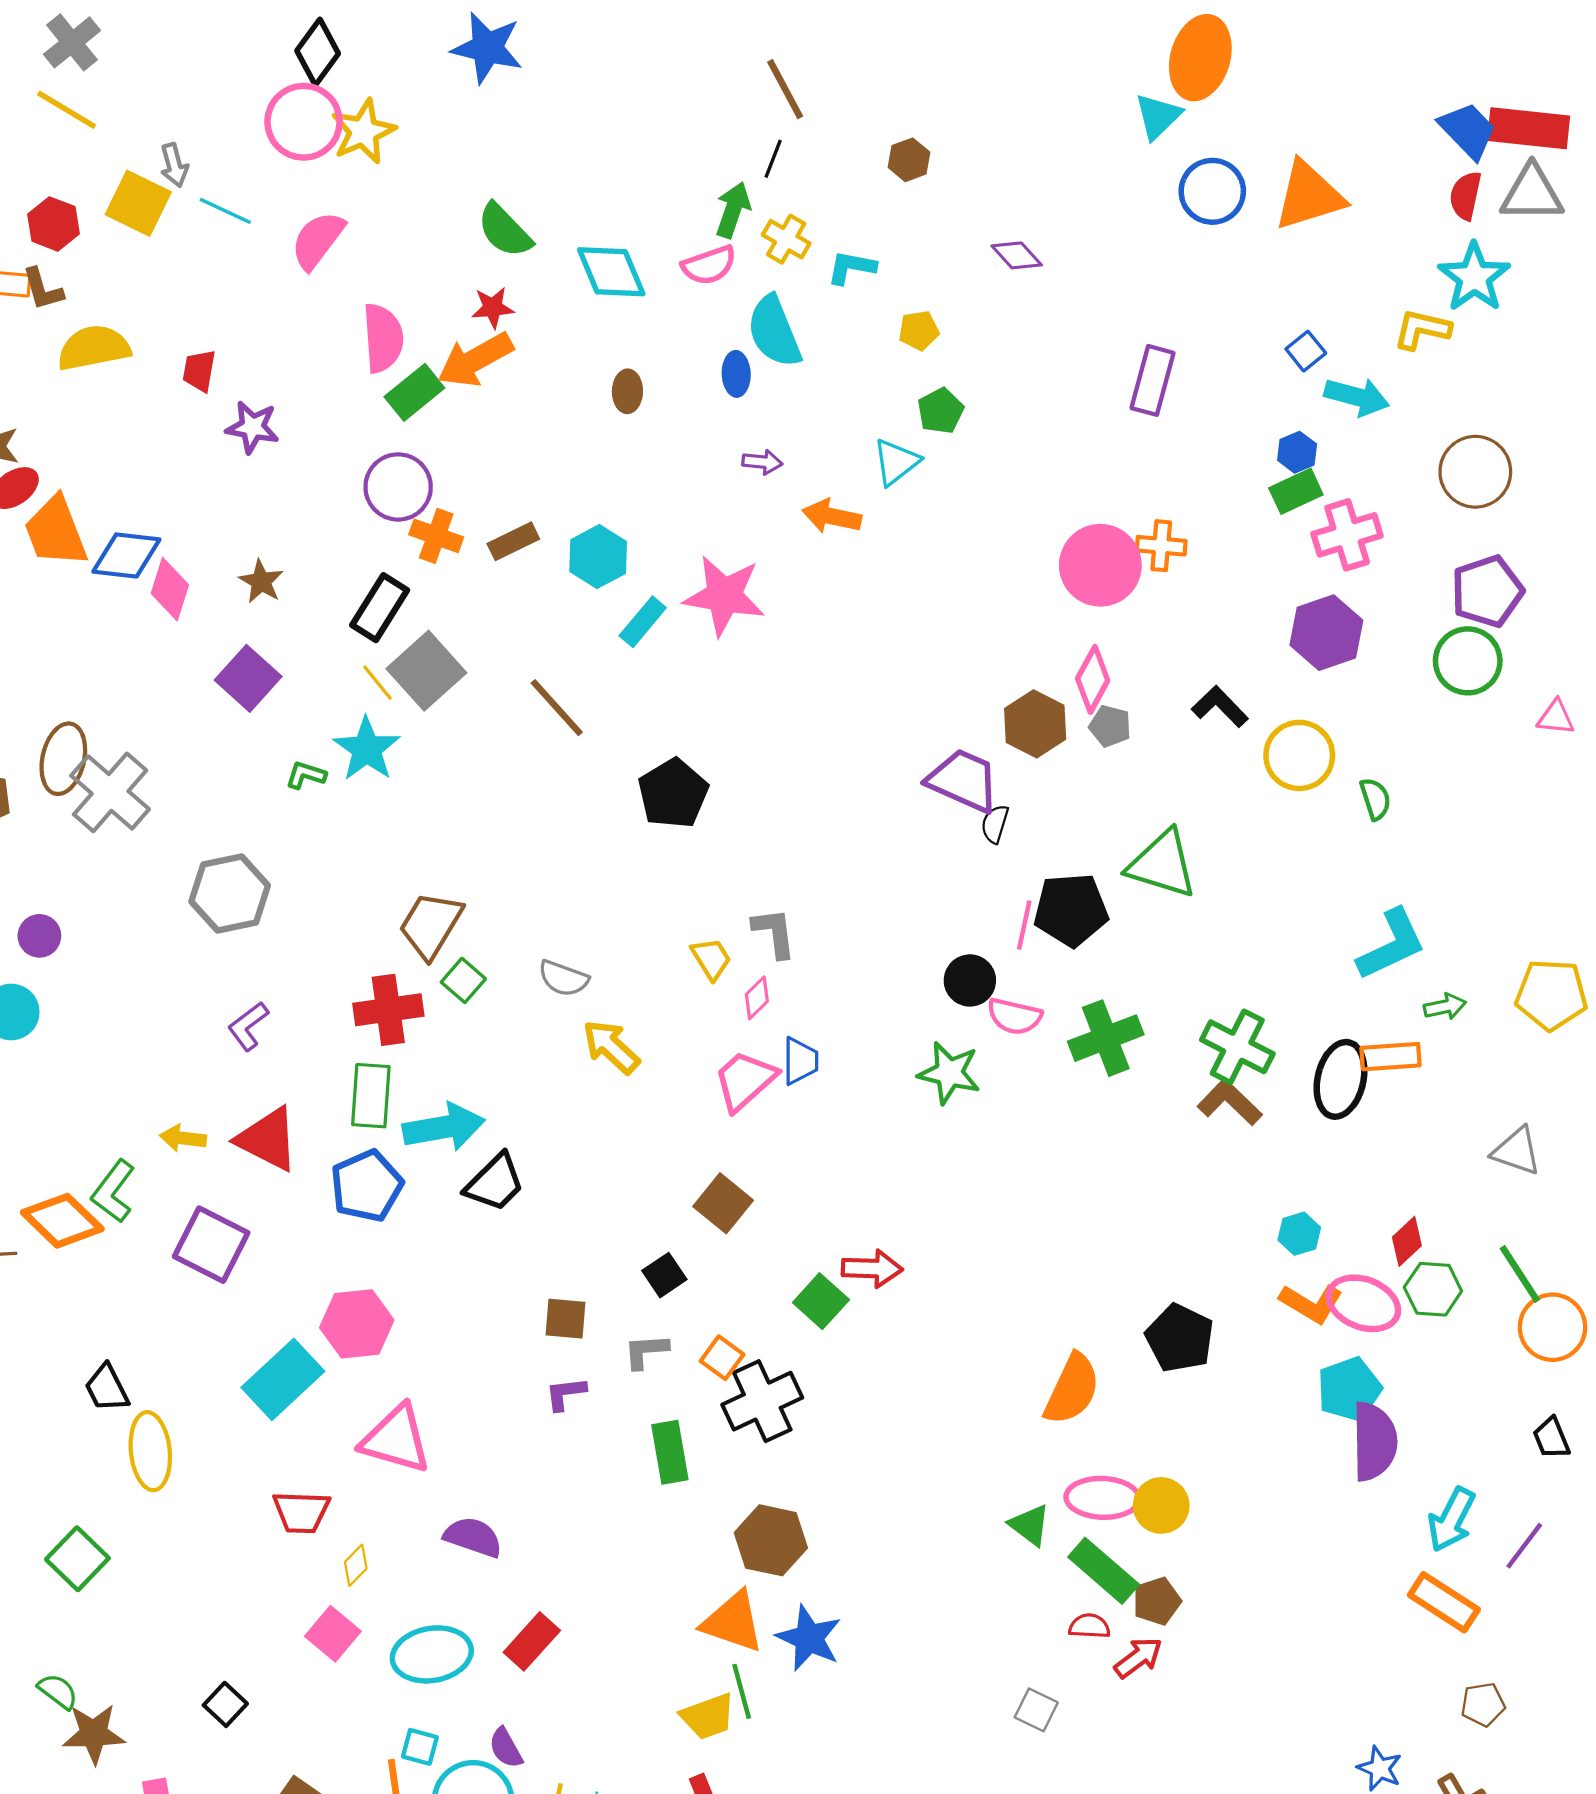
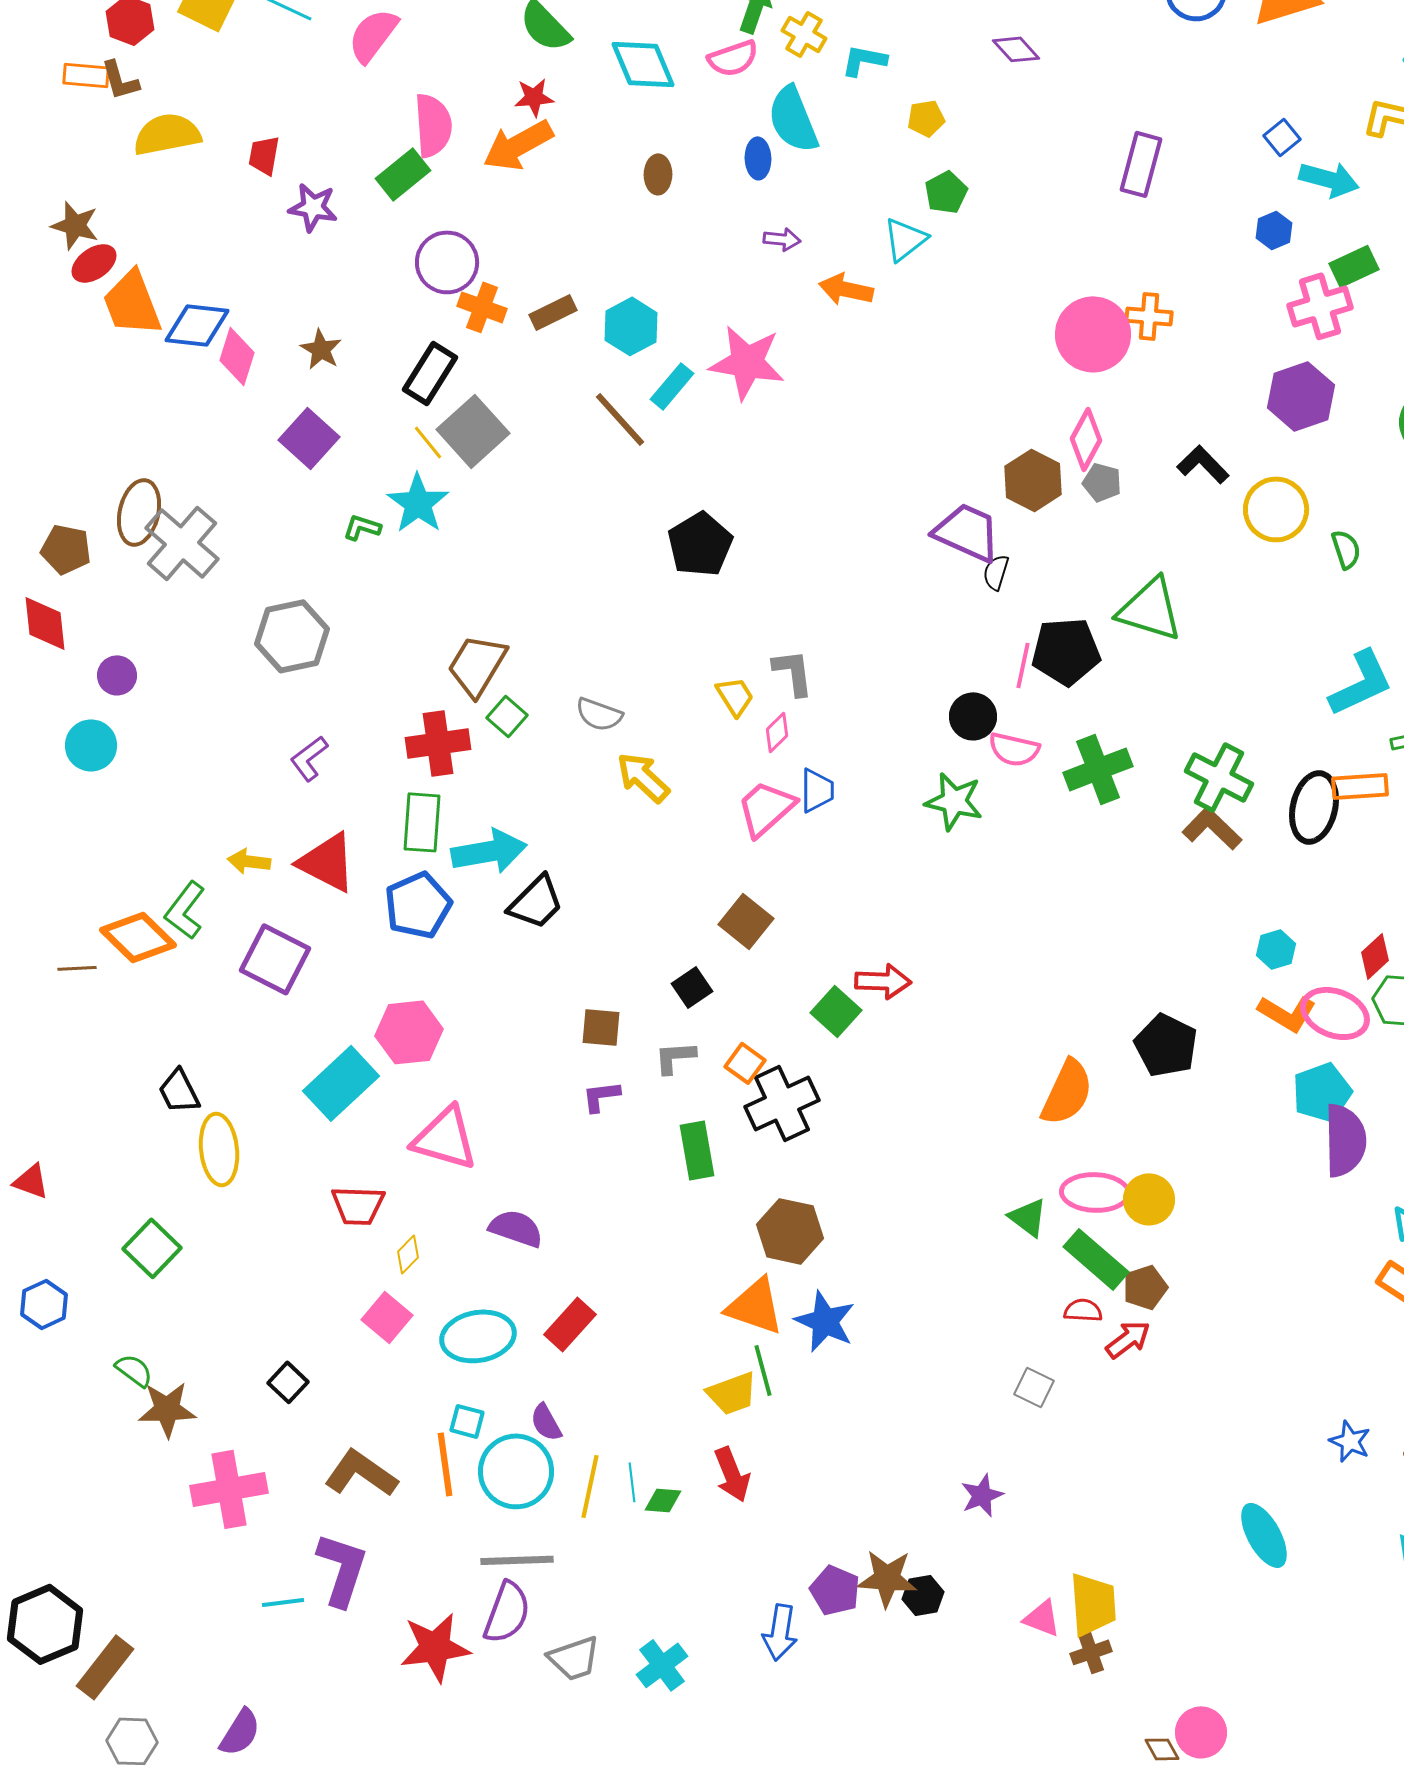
green rectangle: (414, 392) -> (403, 174), moved
green rectangle: (1296, 491) -> (1354, 266), moved
brown line: (557, 708) -> (620, 419), moved

